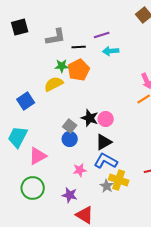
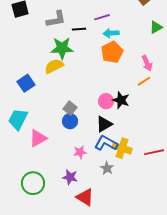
green star: (62, 66) -> (62, 48), size x1.6
orange pentagon: (79, 70) -> (112, 52), moved
black star: (90, 118) -> (121, 100), moved
yellow cross: (119, 180) -> (122, 148), moved
green circle: (33, 188) -> (33, 183), moved

